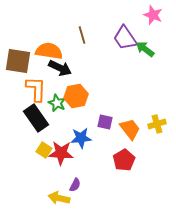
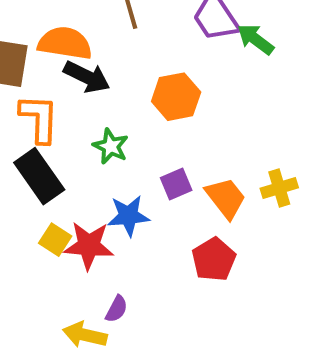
orange hexagon: (76, 96) -> (176, 97), moved
green star: (57, 103) -> (111, 146), moved
purple square: (105, 122) -> (176, 184), turned -35

